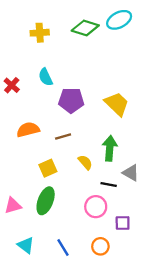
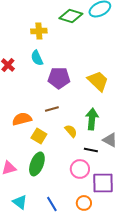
yellow cross: (40, 33) -> (39, 31), moved
orange semicircle: (28, 130) -> (22, 119), moved
yellow square: (48, 168) -> (39, 136), turned -35
purple square: (123, 223) -> (103, 183), size x1.6

